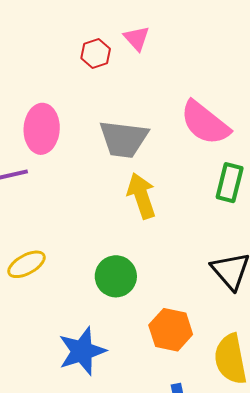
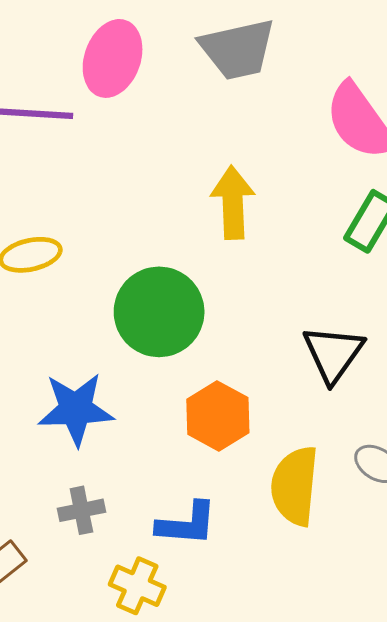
gray trapezoid: (124, 139) -> (238, 49), moved, turned -36
green circle: (116, 276) -> (159, 312), size x1.4

